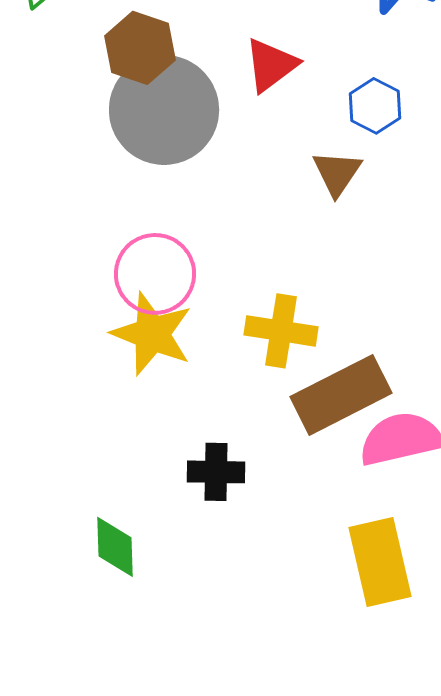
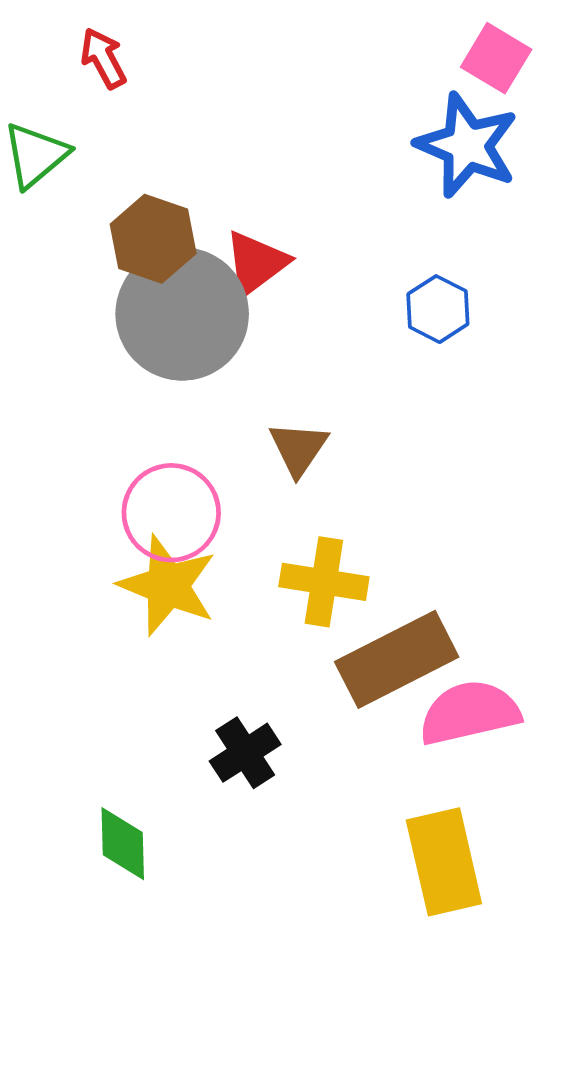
red triangle: (271, 65) -> (256, 263), moved
brown triangle: (337, 173) -> (299, 448), moved
black cross: (216, 472) -> (245, 753), turned -34

